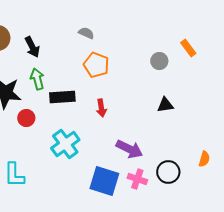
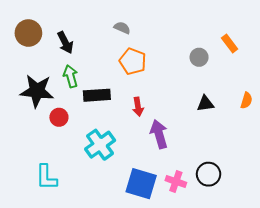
purple arrow: (129, 149) -> (159, 134), moved, turned -132
orange semicircle: (204, 159) -> (246, 100), moved

